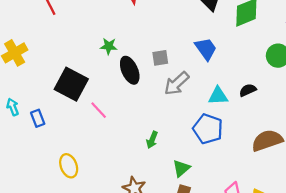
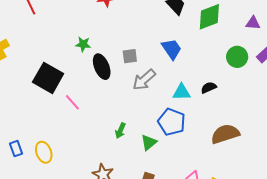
blue rectangle: (38, 118) -> (16, 149), moved
green triangle: (181, 168) -> (149, 142), moved

